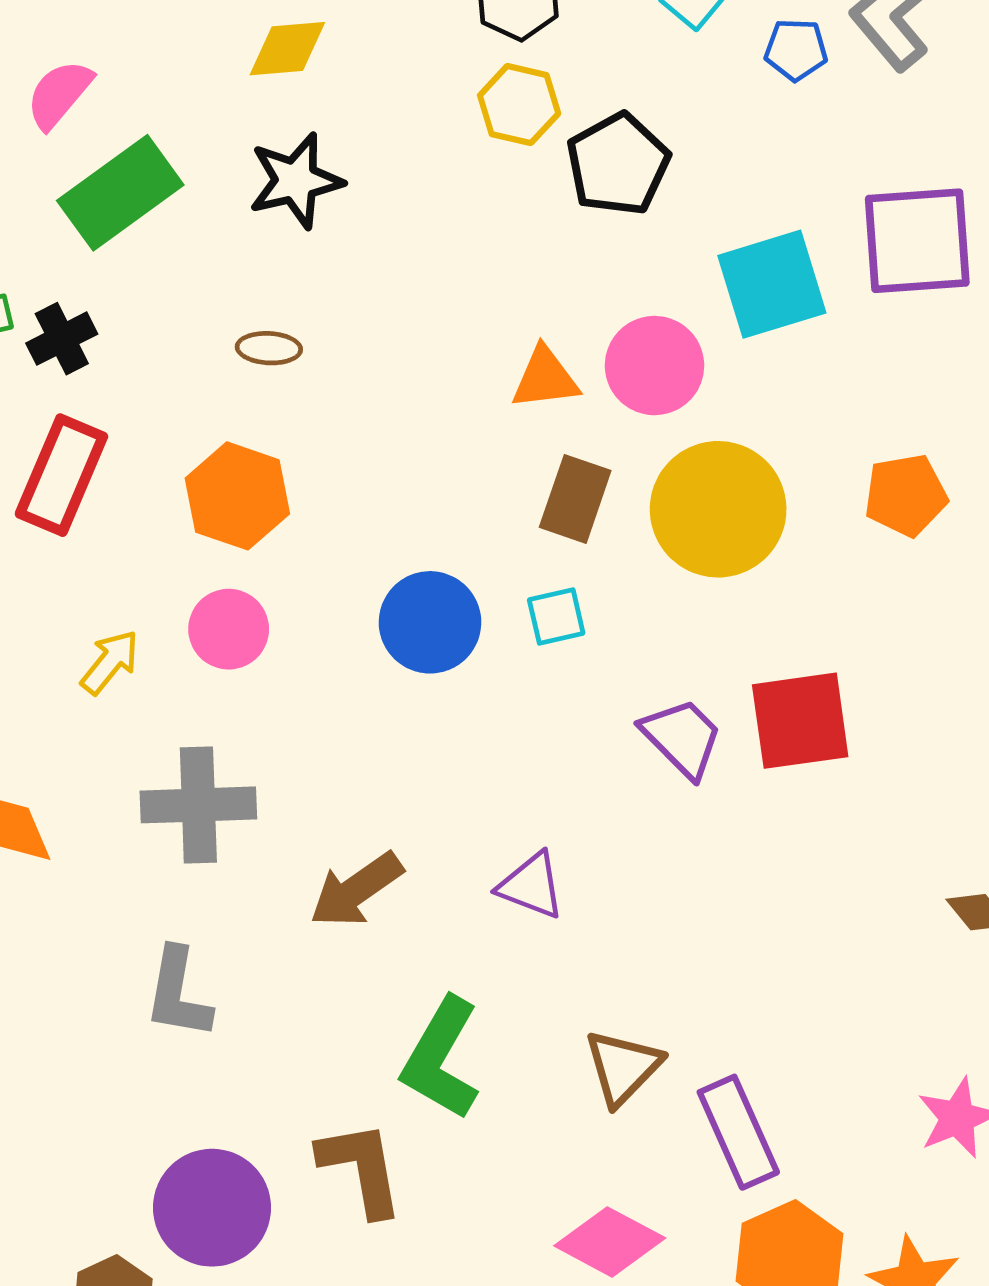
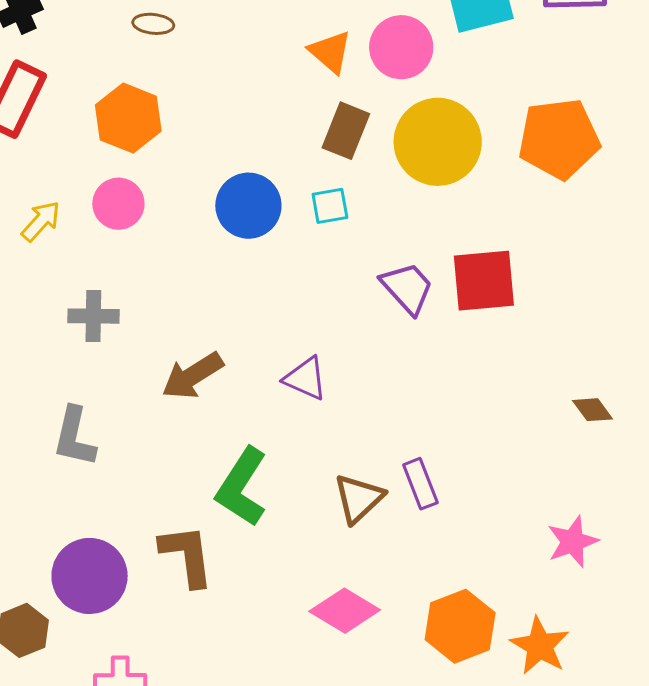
orange triangle: (545, 378) -> (330, 52), turned 45
orange pentagon: (906, 495) -> (559, 139), size x1.5
gray cross: (198, 805) -> (93, 316), size x0.7
purple rectangle: (738, 1132) -> (420, 484), moved, size x0.7

